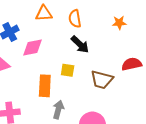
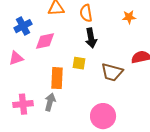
black arrow: (80, 44) -> (91, 38), turned 36
gray arrow: (58, 110) -> (50, 102), moved

